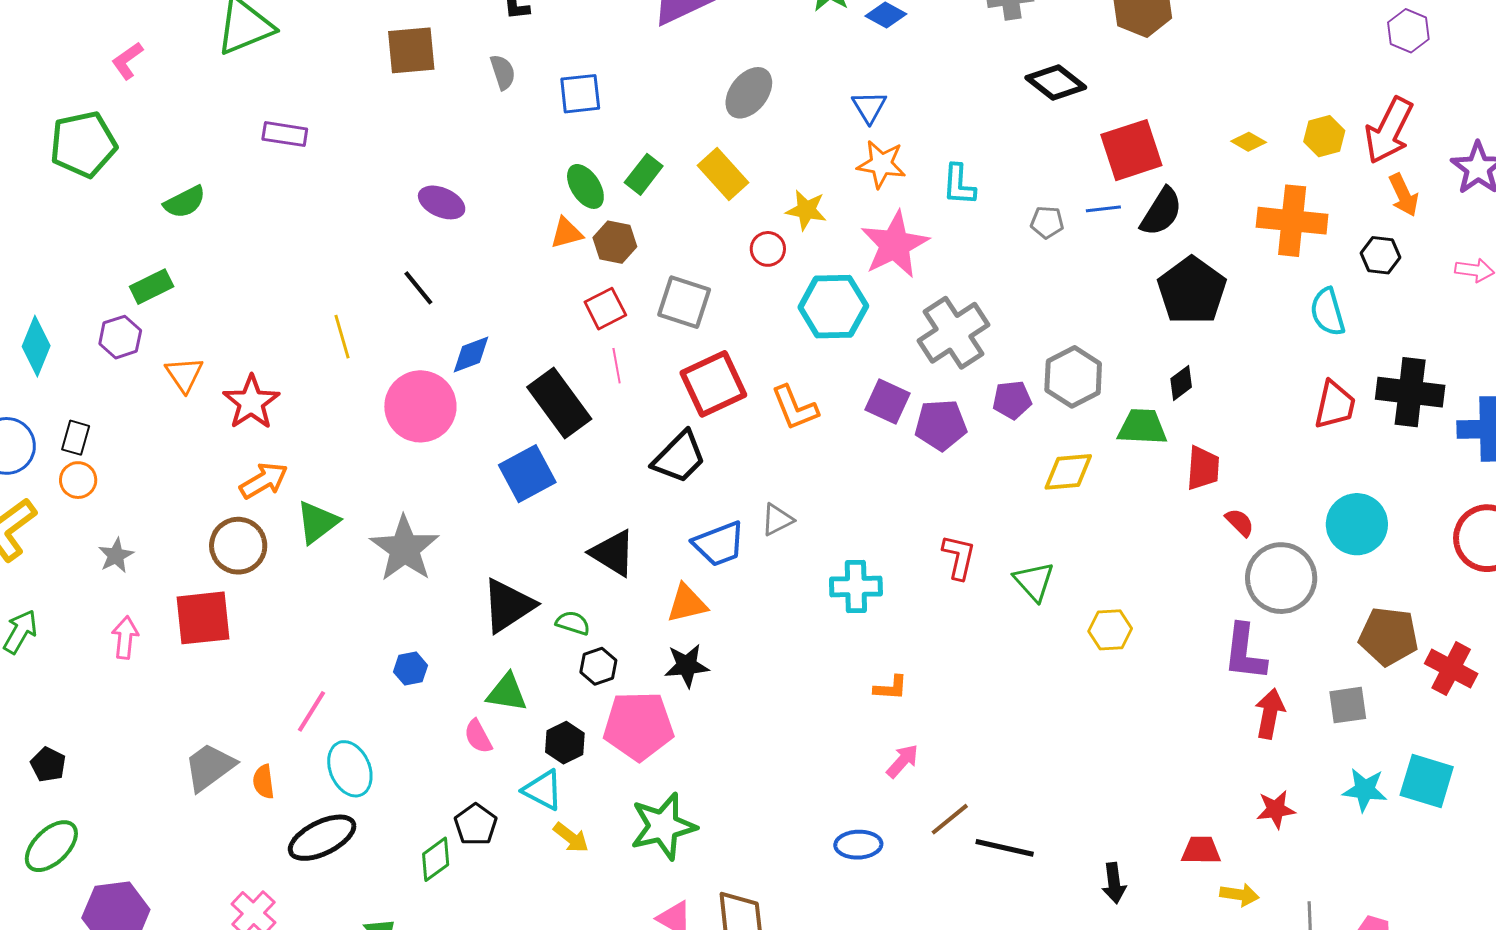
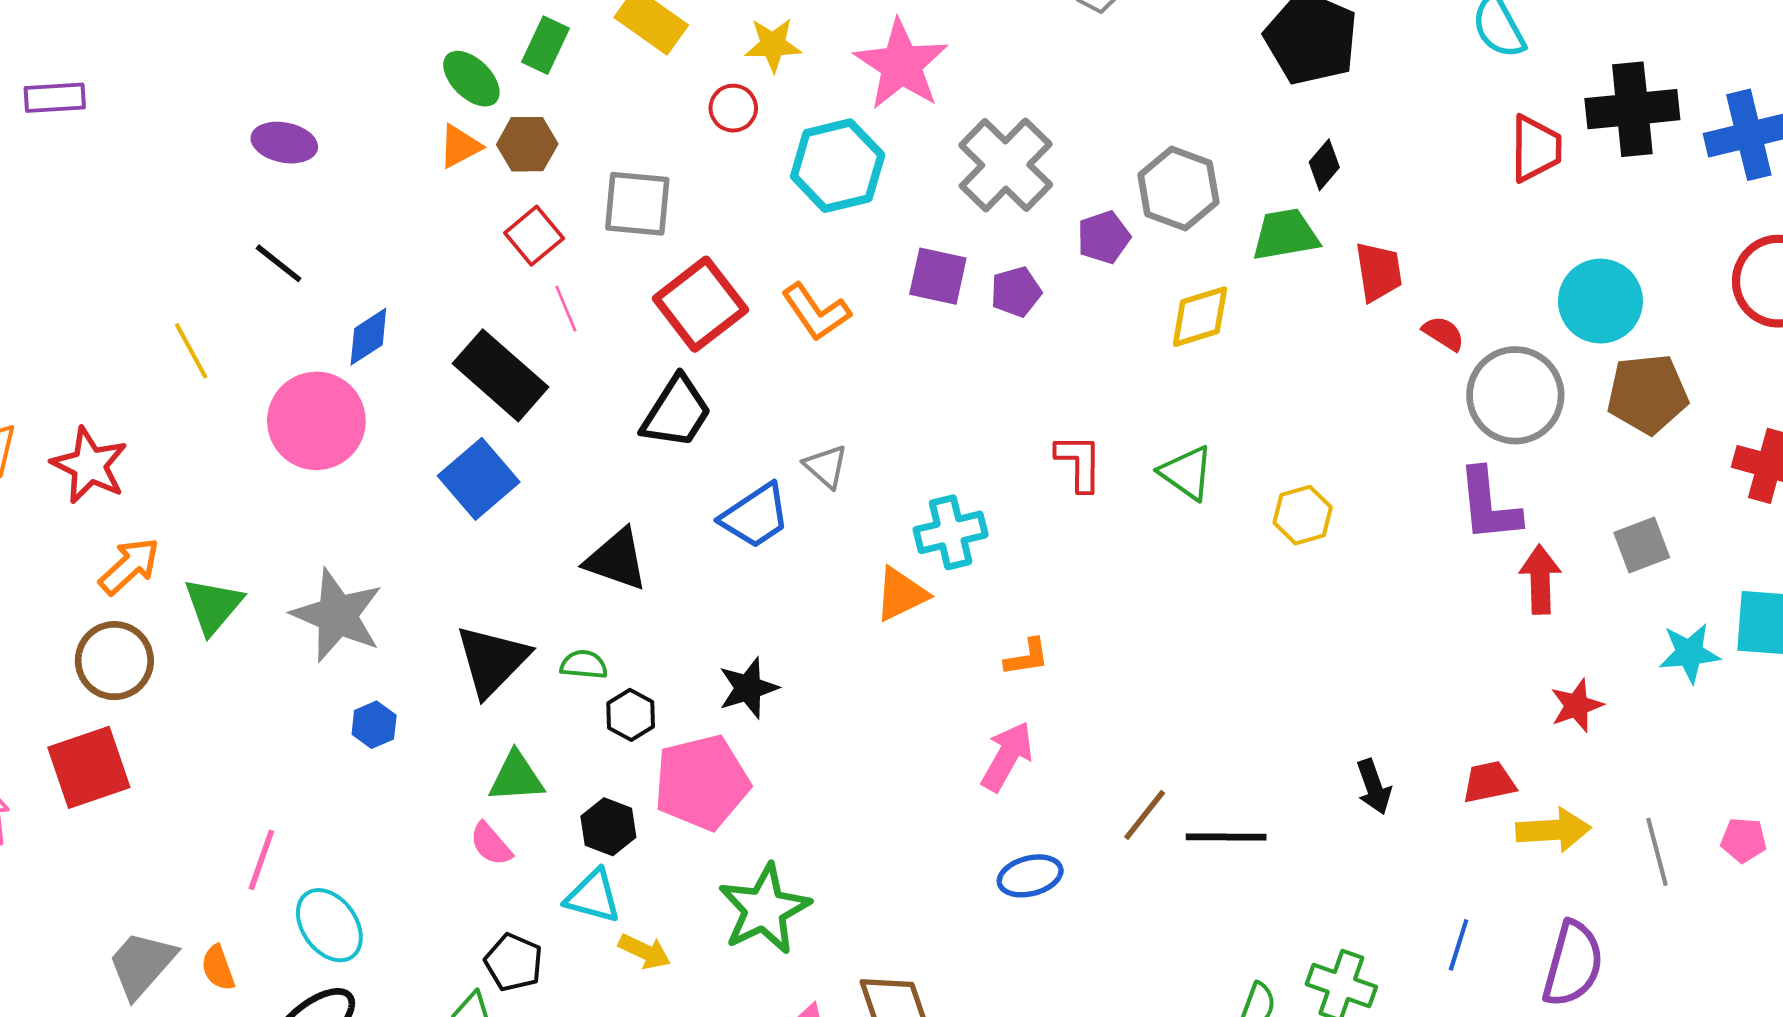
purple pentagon: (941, 425) -> (1016, 292), size x0.7
gray triangle: (777, 520) -> (826, 466), turned -39
orange triangle: (687, 603) -> (901, 594), moved
brown pentagon: (1389, 636) -> (1647, 394), moved
blue hexagon: (410, 669) -> (374, 725), moved
pink arrow: (902, 761) -> (1007, 756), moved, size x1.4
black arrow: (1114, 883) -> (1374, 787), moved
yellow arrow: (1239, 895) -> (1553, 830), size x1.4

